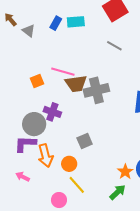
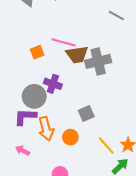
yellow line: (77, 185) -> (106, 146), moved

